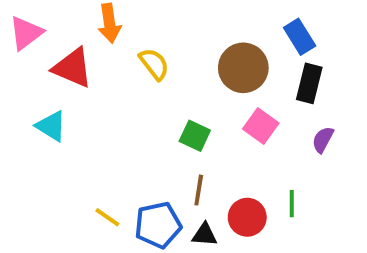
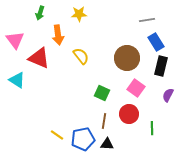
pink triangle: (26, 33) -> (15, 40), turned -30
cyan triangle: (51, 126) -> (17, 80), moved
red circle: (247, 217) -> (129, 114), moved

